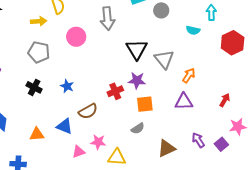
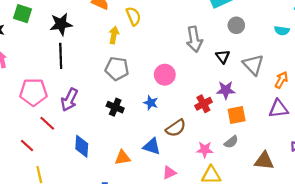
gray circle: (161, 10) -> (236, 25), moved
gray arrow: (107, 19) -> (194, 39), moved
yellow arrow: (39, 21) -> (114, 35), turned -70
pink circle: (76, 37) -> (165, 75), moved
black triangle: (137, 49) -> (223, 57), size x0.6
pink star: (98, 142) -> (205, 150), moved
brown triangle: (167, 148) -> (264, 161), turned 36

